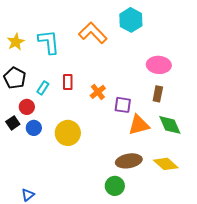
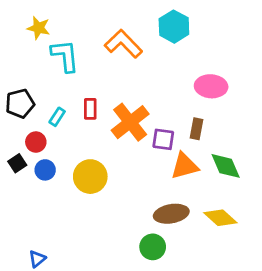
yellow star: (16, 42) -> (38, 28), moved, turned -30
black pentagon: (15, 78) -> (20, 104), turned 30
orange cross: (98, 92) -> (130, 122), size x1.8
brown rectangle: (158, 94) -> (196, 129), moved

